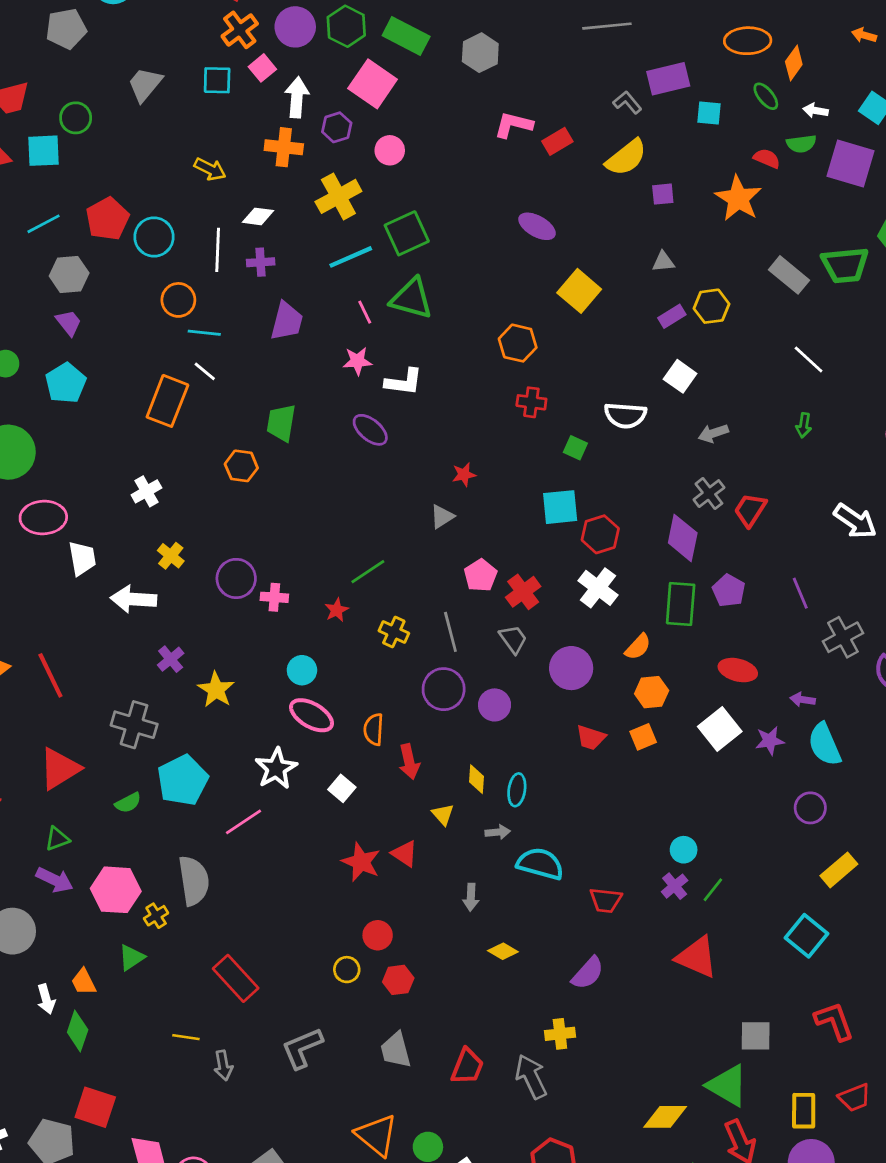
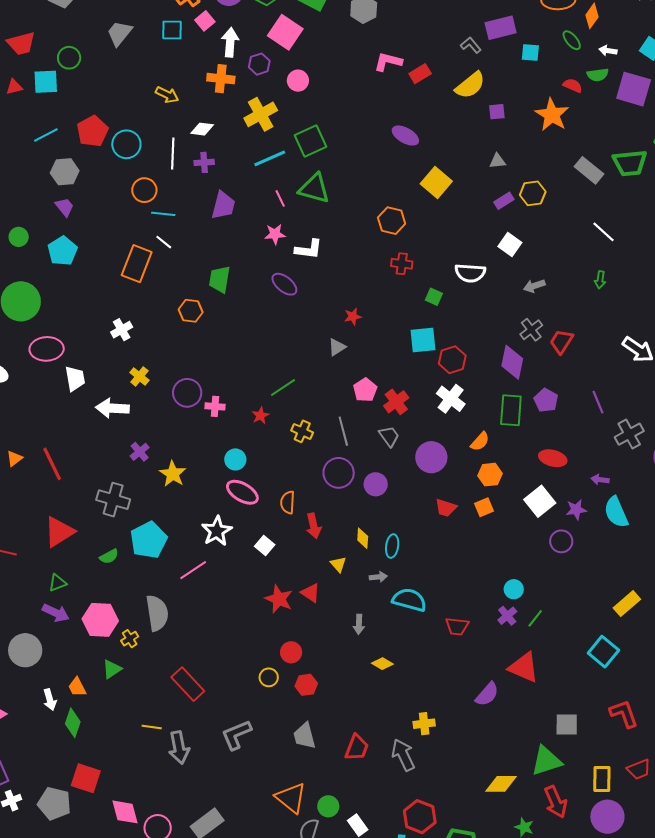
purple circle: (810, 808) -> (561, 541), moved
purple semicircle: (588, 973) -> (487, 694), moved
gray arrow: (223, 1065) -> (179, 748), size x1.5
green triangle: (727, 1086) -> (546, 761), turned -48

